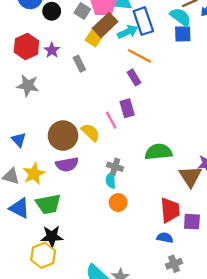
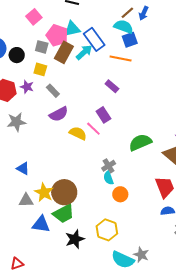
yellow square: (94, 39) -> (40, 69), moved
orange line: (139, 56) -> (121, 58), moved
purple rectangle: (134, 77) -> (112, 86), moved
yellow semicircle: (91, 132) -> (78, 133), moved
brown circle: (63, 136) -> (64, 192), moved
purple semicircle: (67, 164) -> (59, 114), moved
gray cross: (115, 167) -> (109, 166), turned -32
yellow hexagon: (43, 255) -> (107, 230), moved

